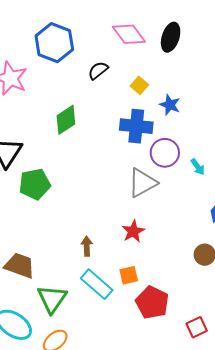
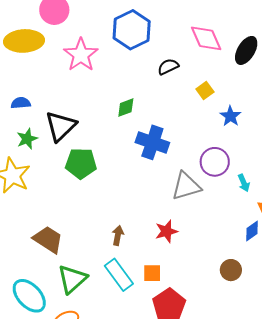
green diamond: (66, 120) -> (126, 108), size x0.7
blue cross: (136, 126) -> (152, 142), moved

